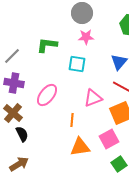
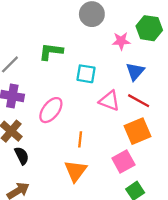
pink star: (86, 37) -> (121, 41), moved
pink triangle: (93, 98) -> (109, 101), moved, turned 42
orange triangle: (80, 147) -> (75, 171), moved, turned -45

